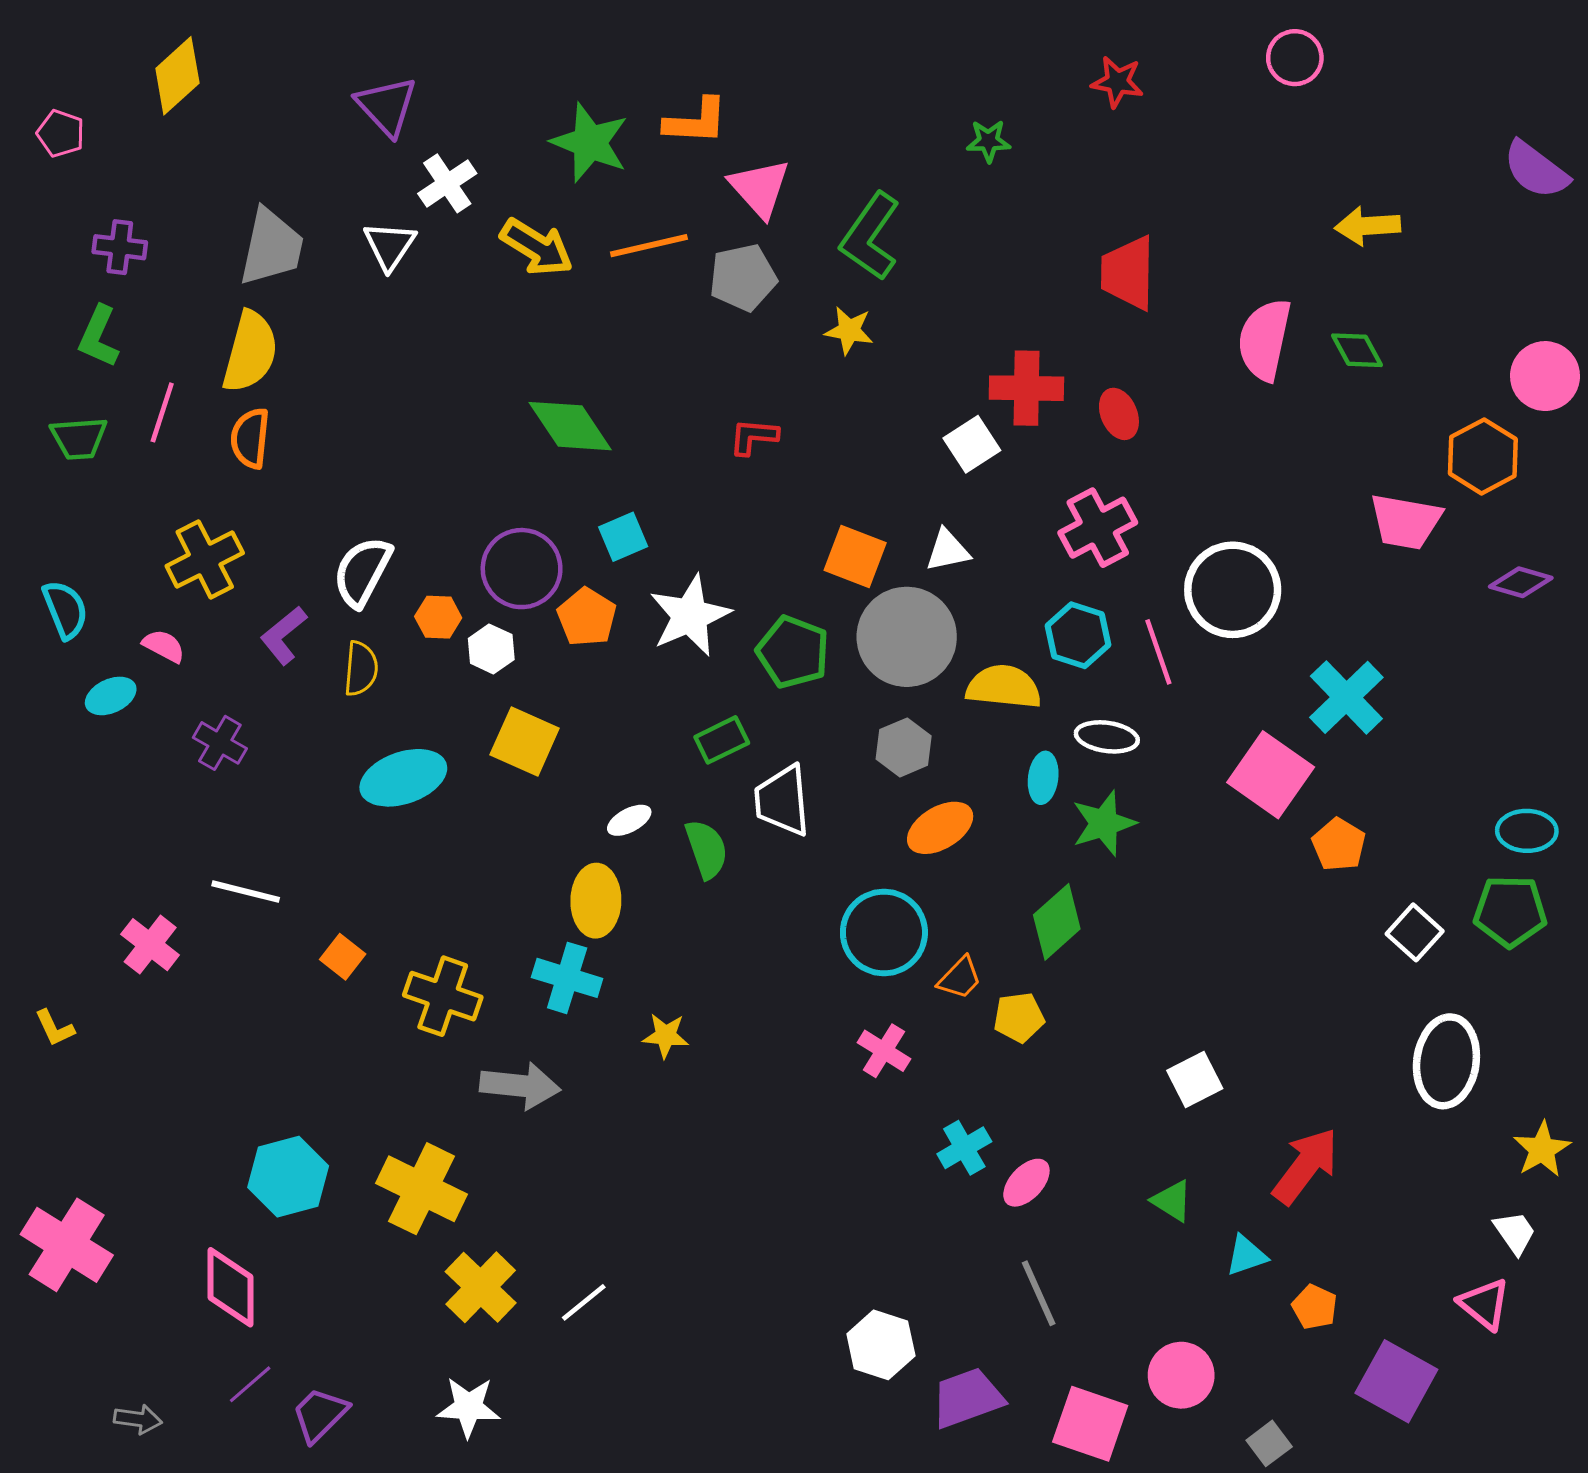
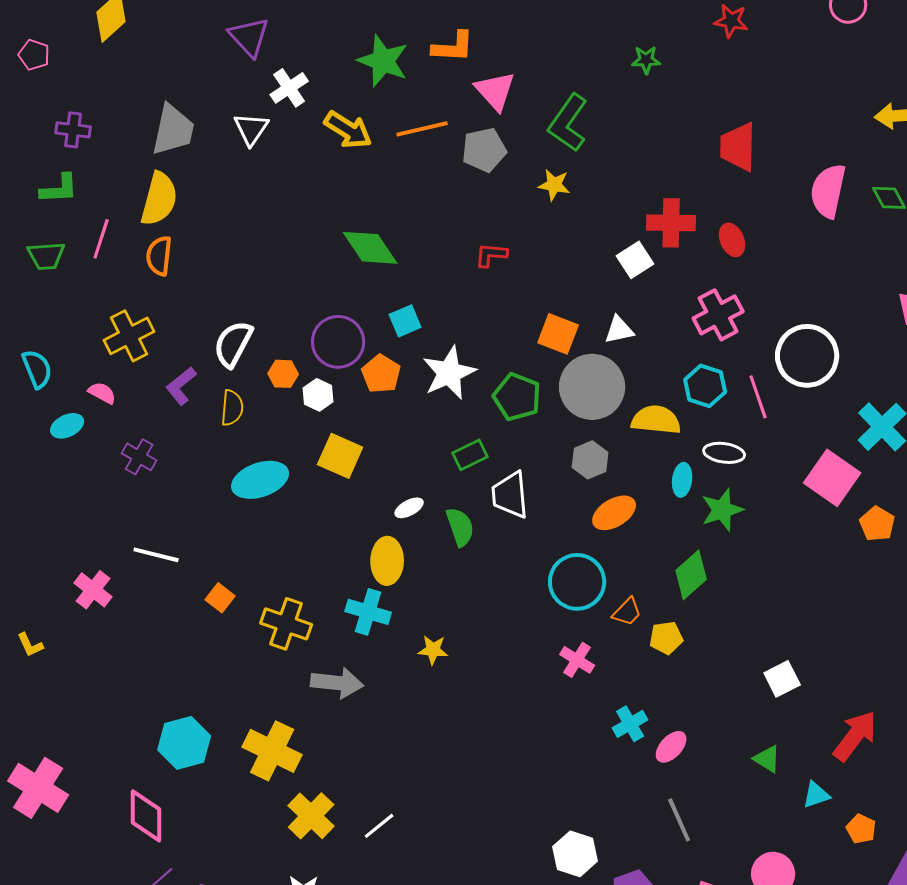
green L-shape: (99, 337) -> (59, 189), turned -117

